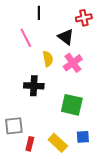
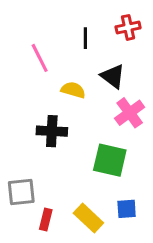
black line: (39, 13) -> (85, 38), moved
black triangle: (66, 37) -> (113, 76), moved
yellow semicircle: (48, 59) -> (73, 90), turned -63
pink cross: (73, 63) -> (130, 113), moved

